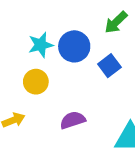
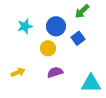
cyan star: (41, 45) -> (25, 26), moved
yellow circle: (36, 82) -> (48, 48), moved

